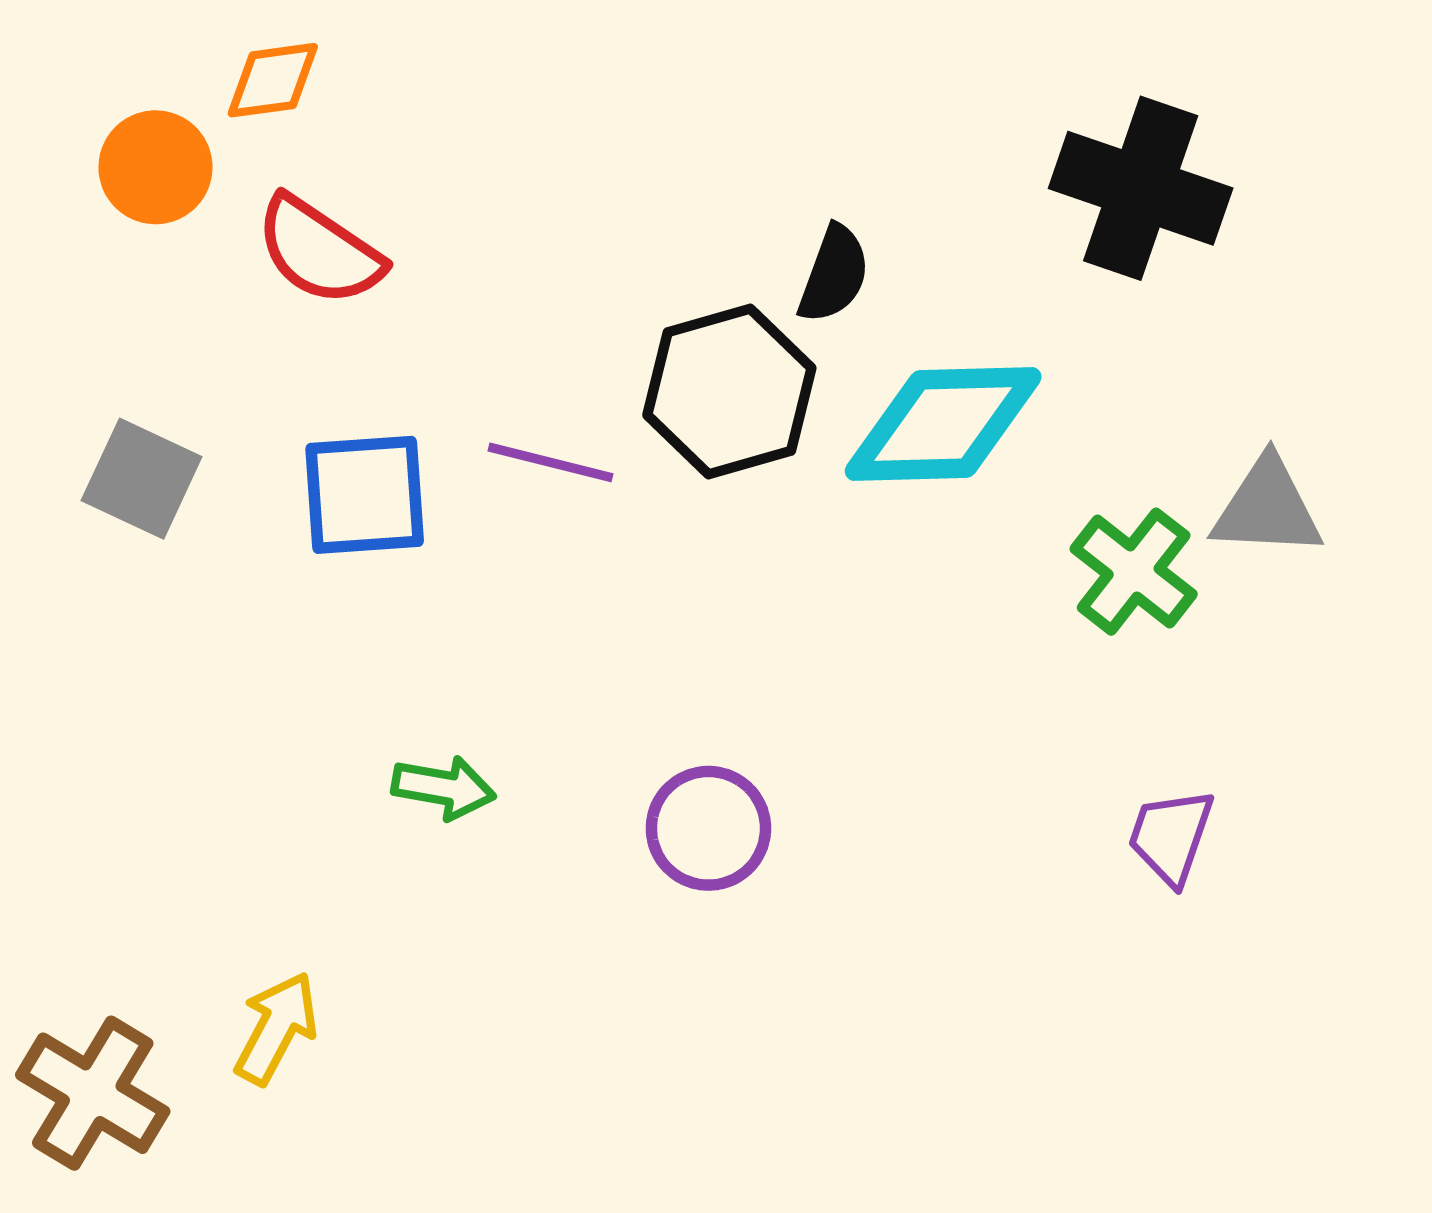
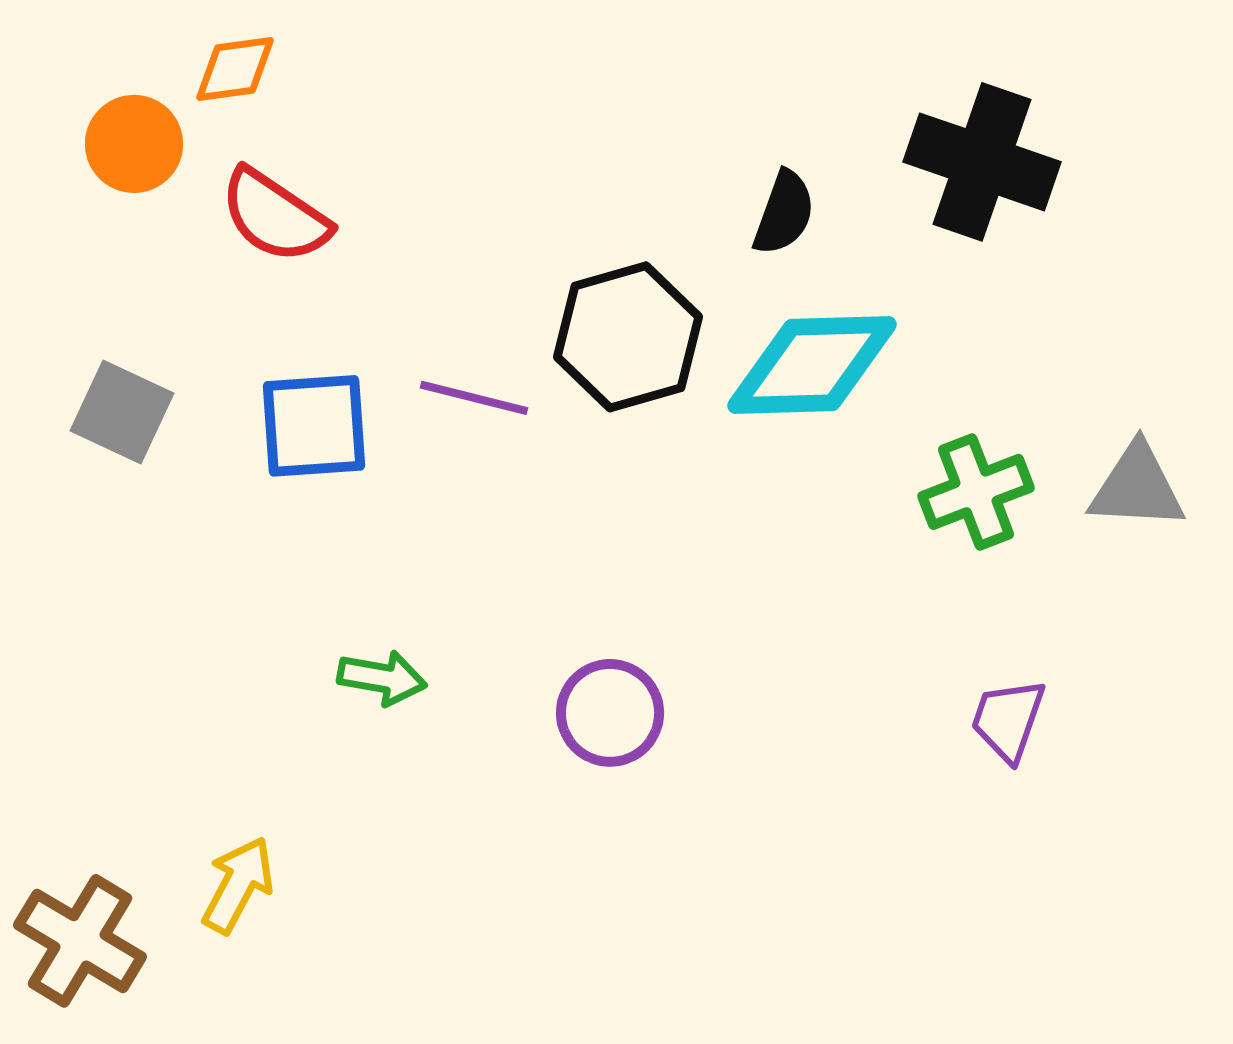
black semicircle: (834, 274) -> (784, 213), moved
gray triangle: (1267, 508) -> (1137, 487), moved
green cross: (1134, 572) -> (976, 492), turned 31

